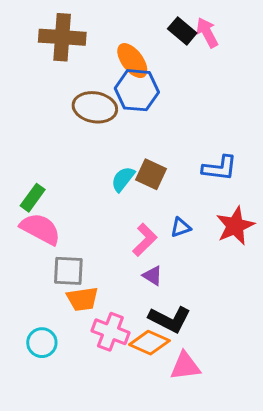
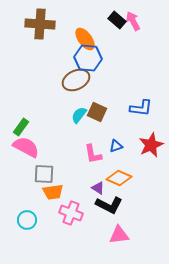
brown ellipse: (95, 107) -> (76, 80), moved, turned -36
pink L-shape: (145, 240) -> (93, 154), turned 125
purple triangle: (153, 276) -> (98, 188), moved
orange diamond: (149, 343) -> (119, 178), moved

